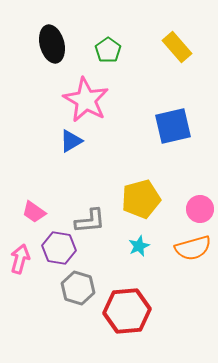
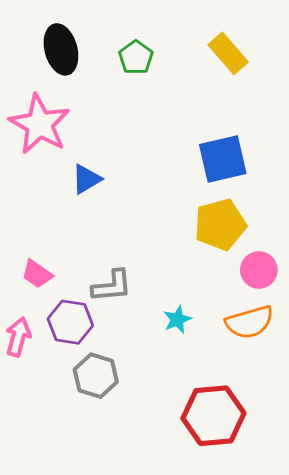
pink star: (86, 100) -> (40, 124), moved
yellow pentagon: (141, 199) -> (220, 225), moved
red hexagon: (127, 311) -> (213, 416), moved

